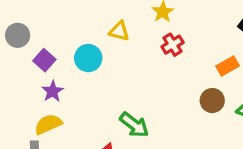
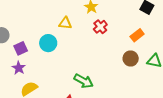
purple square: (44, 60) -> (21, 48), turned 32
purple star: (53, 91) -> (19, 68), moved

